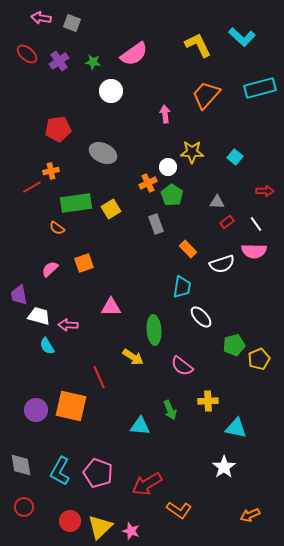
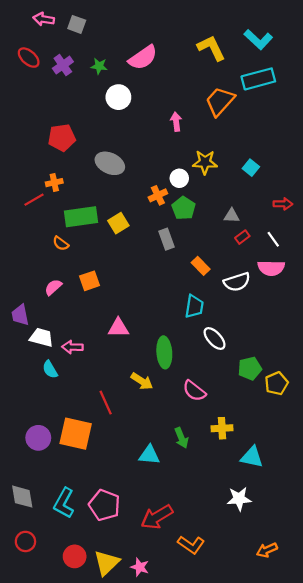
cyan rectangle: (260, 88) -> (258, 79), moved
white star: (224, 467) -> (239, 499), turned 30

